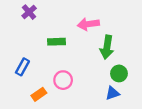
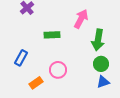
pink arrow: (88, 24) -> (81, 19), turned 126
green circle: (119, 73) -> (101, 64), moved

